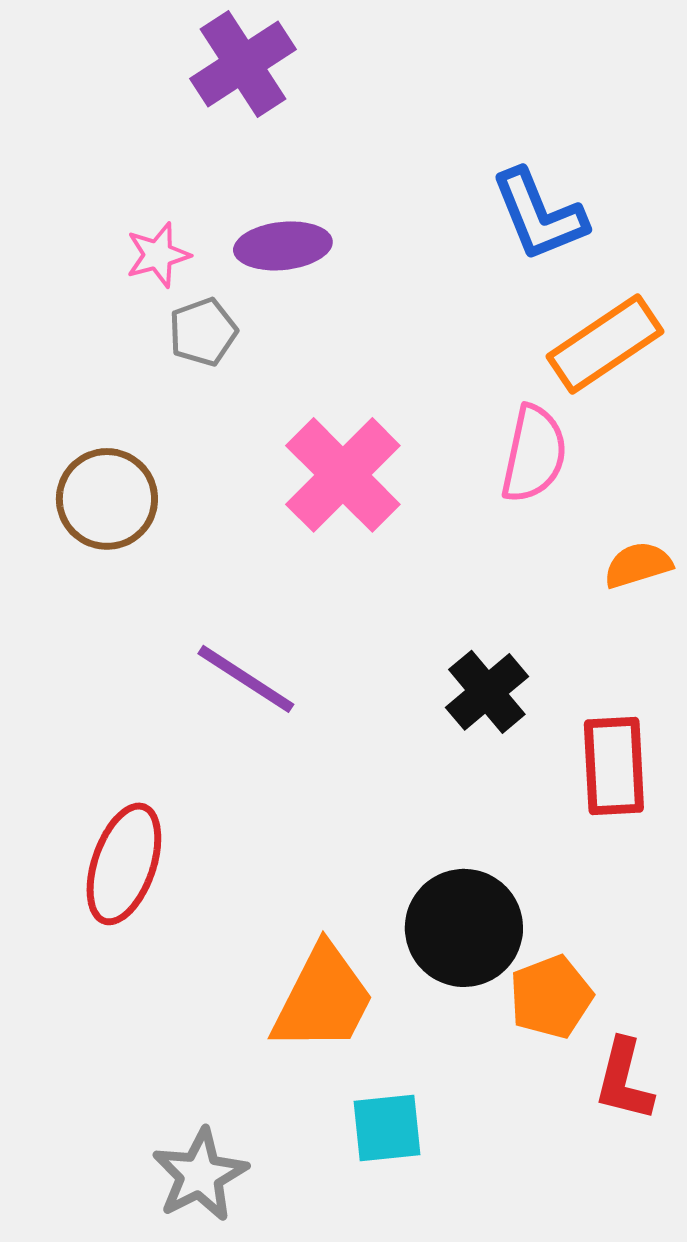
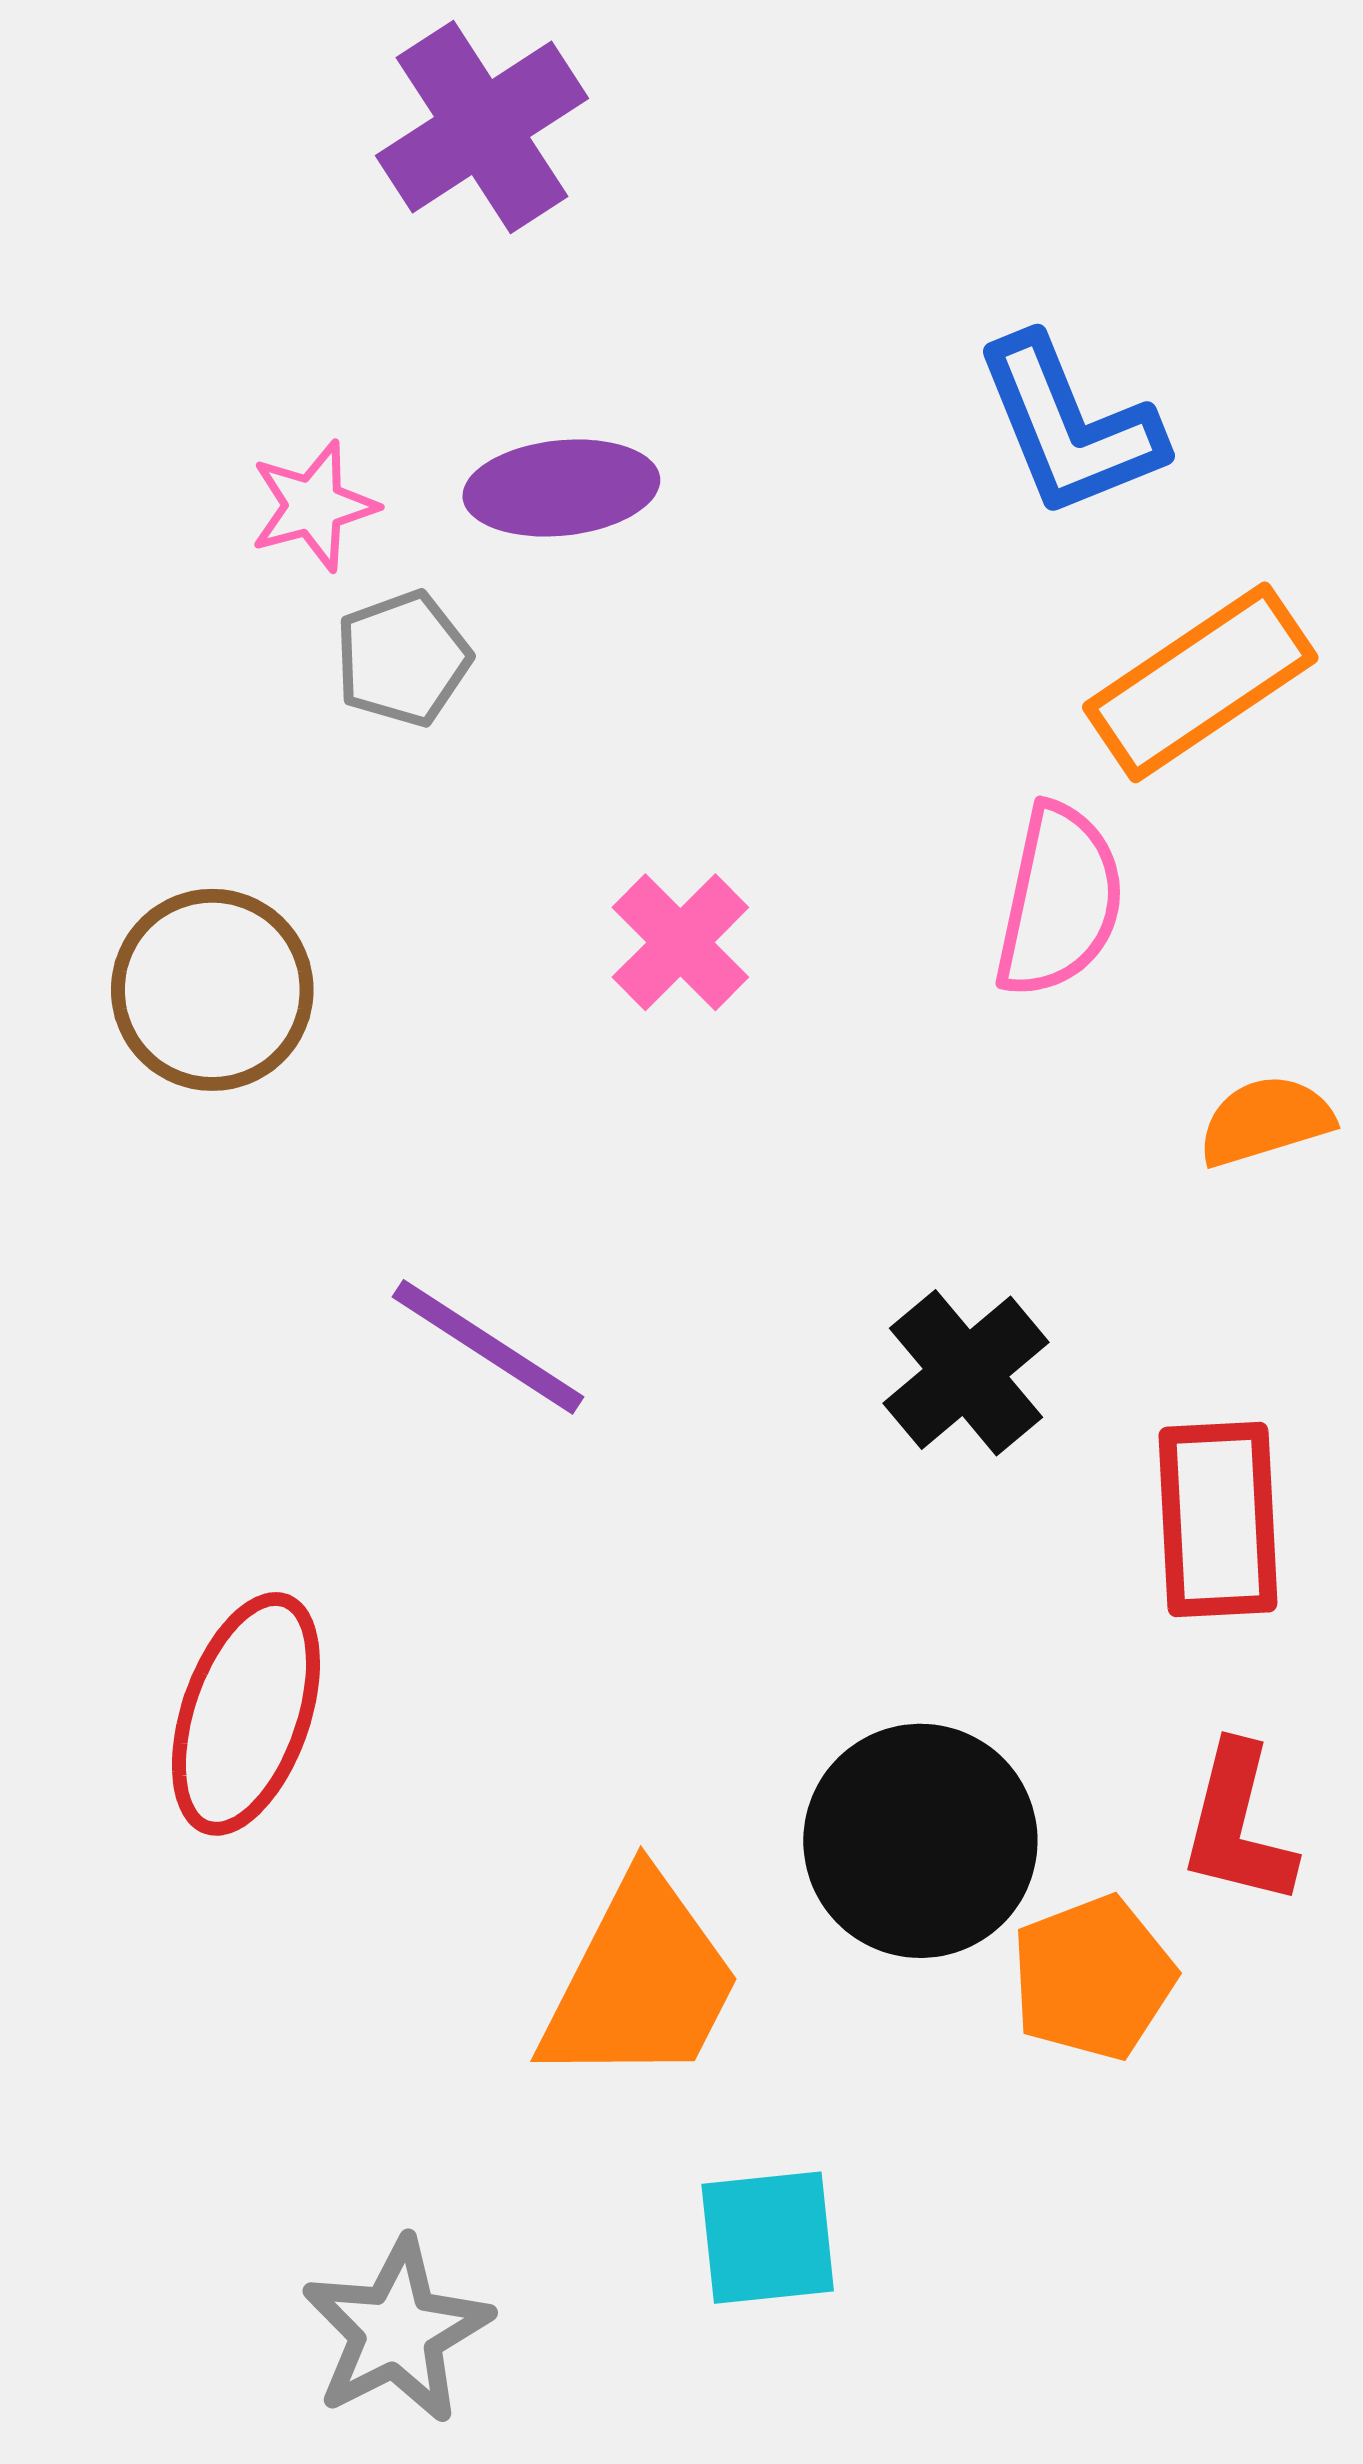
pink cross: (343, 475) -> (680, 942), size x0.6
red L-shape: (624, 1080) -> (1238, 1825), moved

